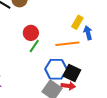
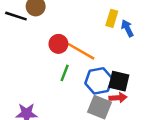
orange line: (67, 44) -> (81, 51), moved, turned 50
green line: (34, 46) -> (65, 73), moved

